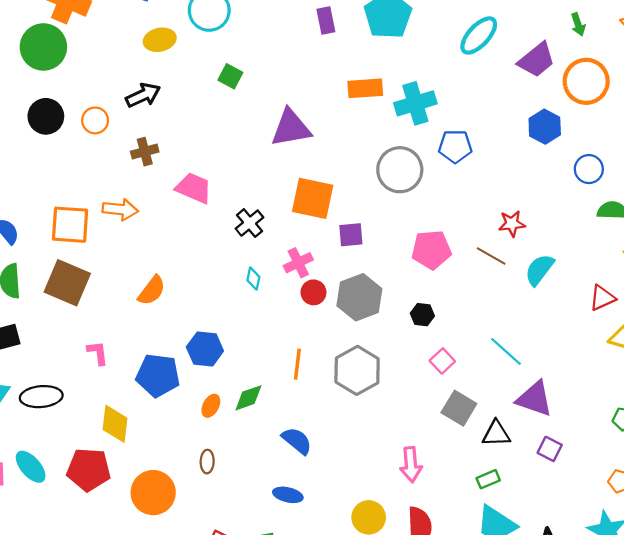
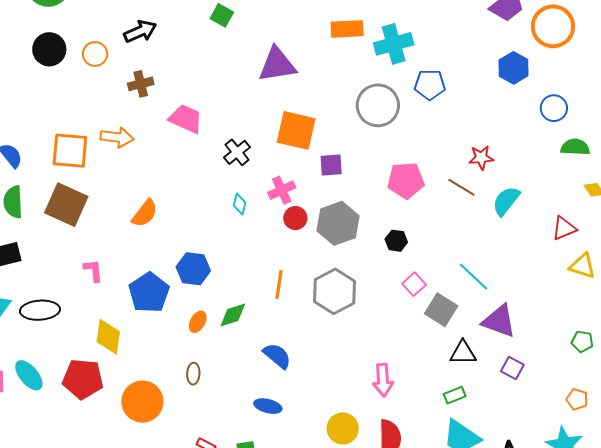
blue pentagon: (158, 375) -> (149, 293), turned 30
gray square: (459, 408) -> (441, 310), moved

